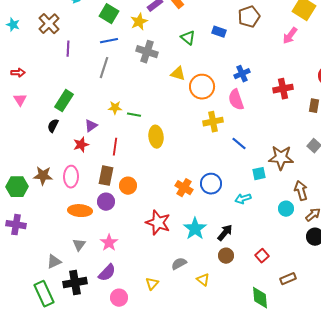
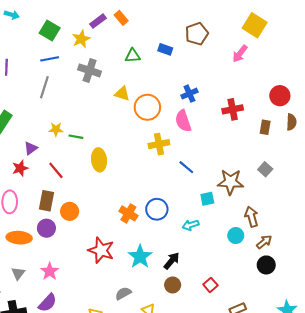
green triangle: (188, 38) -> (133, 56), turned -42
red line: (115, 147) -> (56, 170), turned -48

